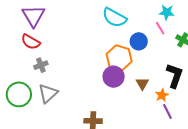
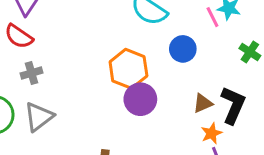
pink line: (160, 28) -> (212, 17), moved
orange hexagon: (119, 58) -> (128, 69), moved
brown triangle: (142, 84) -> (203, 103), moved, turned 32

